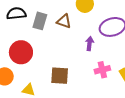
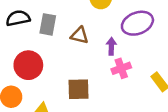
brown triangle: (64, 21) -> (80, 35), moved
pink cross: (102, 70) -> (121, 68), moved

